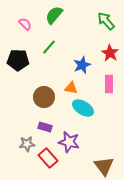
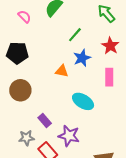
green line: (49, 47) -> (75, 35), moved
orange triangle: (71, 88) -> (62, 71), moved
brown circle: (44, 97) -> (20, 90), moved
purple rectangle: (45, 127) -> (45, 121), turned 32

